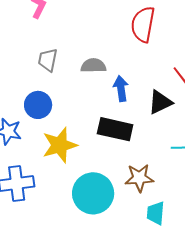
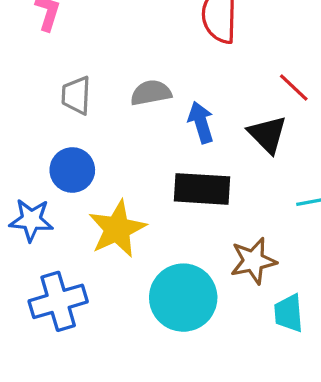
black triangle: (160, 102) -> (267, 134), turned -40

